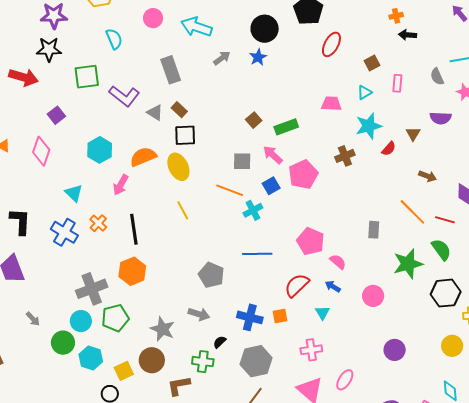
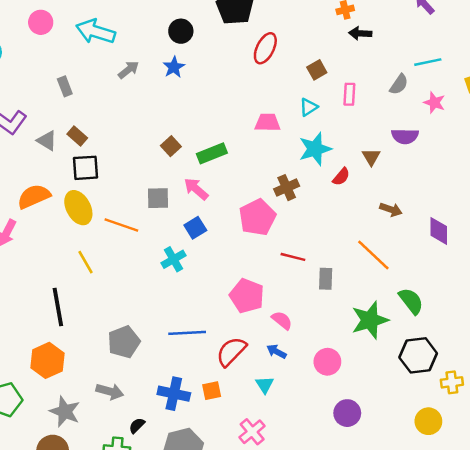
black circle: (265, 29) -> (181, 31), size x0.7
gray rectangle: (171, 70) -> (65, 86), size x0.6
gray semicircle: (437, 77) -> (399, 84), turned -120
pink pentagon: (303, 174) -> (257, 217), moved
orange line: (230, 190) -> (121, 225), moved
red line: (445, 220) -> (293, 257), moved
black line: (134, 229) -> (58, 307), moved
blue line: (257, 254) -> (187, 333), moved
orange hexagon: (132, 271) -> (47, 360), moved
gray pentagon: (211, 275) -> (124, 342), turned 30
pink cross: (311, 350) -> (252, 432), turned -30
purple circle: (395, 350) -> (347, 413), moved

